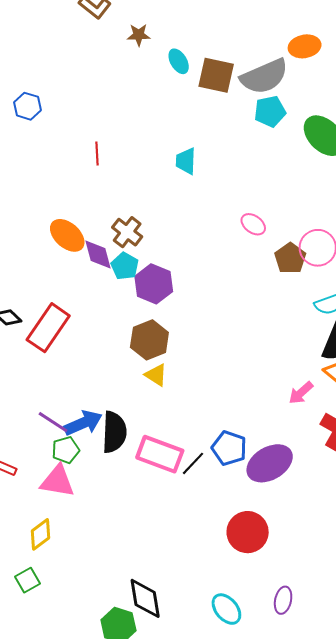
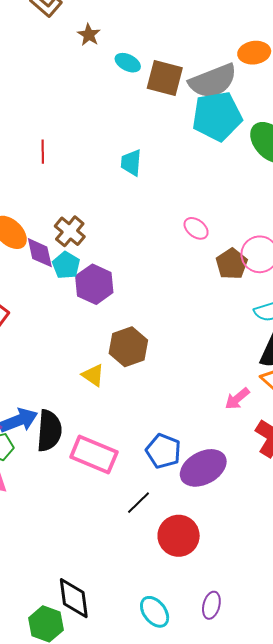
brown star: (139, 35) -> (89, 35), turned 30
cyan ellipse: (179, 61) -> (128, 63), turned -35
cyan pentagon: (270, 111) -> (217, 116), size x1.6
brown hexagon: (149, 340) -> (128, 347), moved
black line: (193, 463) -> (139, 503), moved

